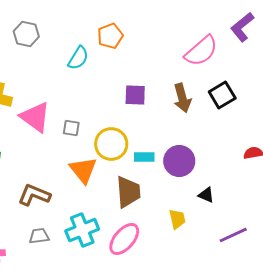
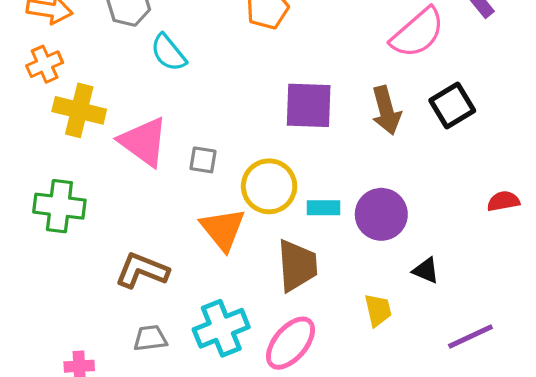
cyan semicircle: (78, 58) -> (168, 53), moved, turned 110
purple square: (135, 95) -> (309, 105), size x1.4

